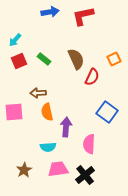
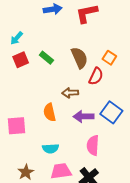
orange square: (114, 59) -> (109, 58), moved, turned -32
brown arrow: (38, 93) -> (70, 93), moved
pink square: (14, 112) -> (17, 126), moved
purple arrow: (66, 127) -> (84, 116), moved, turned -96

